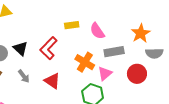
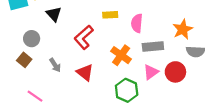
pink semicircle: (97, 31) -> (137, 23), turned 36
black triangle: (20, 48) -> (54, 14), moved
pink triangle: (105, 73) -> (151, 72), moved

